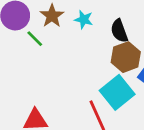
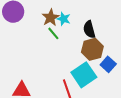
brown star: (52, 16) -> (51, 18), moved
green line: (35, 39) -> (53, 33), moved

